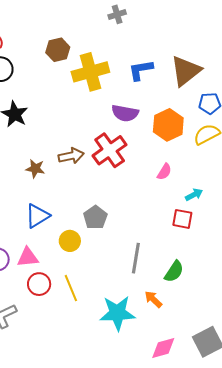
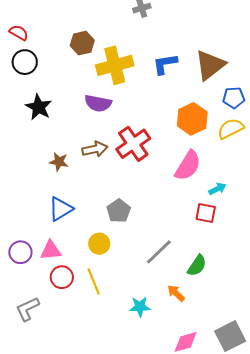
purple semicircle: (125, 113) -> (98, 103), moved
pink semicircle: (164, 172) -> (188, 166), size x1.8
yellow circle: (70, 241) -> (99, 244), moved
gray line: (136, 258) -> (159, 252), turned 36
cyan star: (117, 313) -> (140, 307), size x0.6

